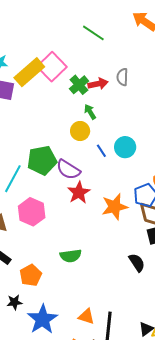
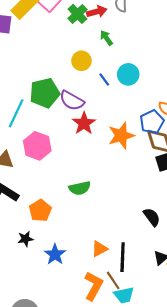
green arrow: (90, 112) -> (106, 38), moved
black semicircle: (137, 263) -> (152, 217), moved
orange triangle: (86, 316) -> (99, 249), turned -42
blue star: (42, 319) -> (55, 254), size x0.7

